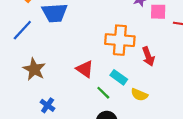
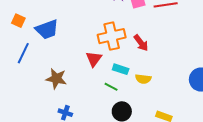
brown star: (34, 69) -> (56, 79), moved
red triangle: (85, 69) -> (94, 59), moved, turned 48

